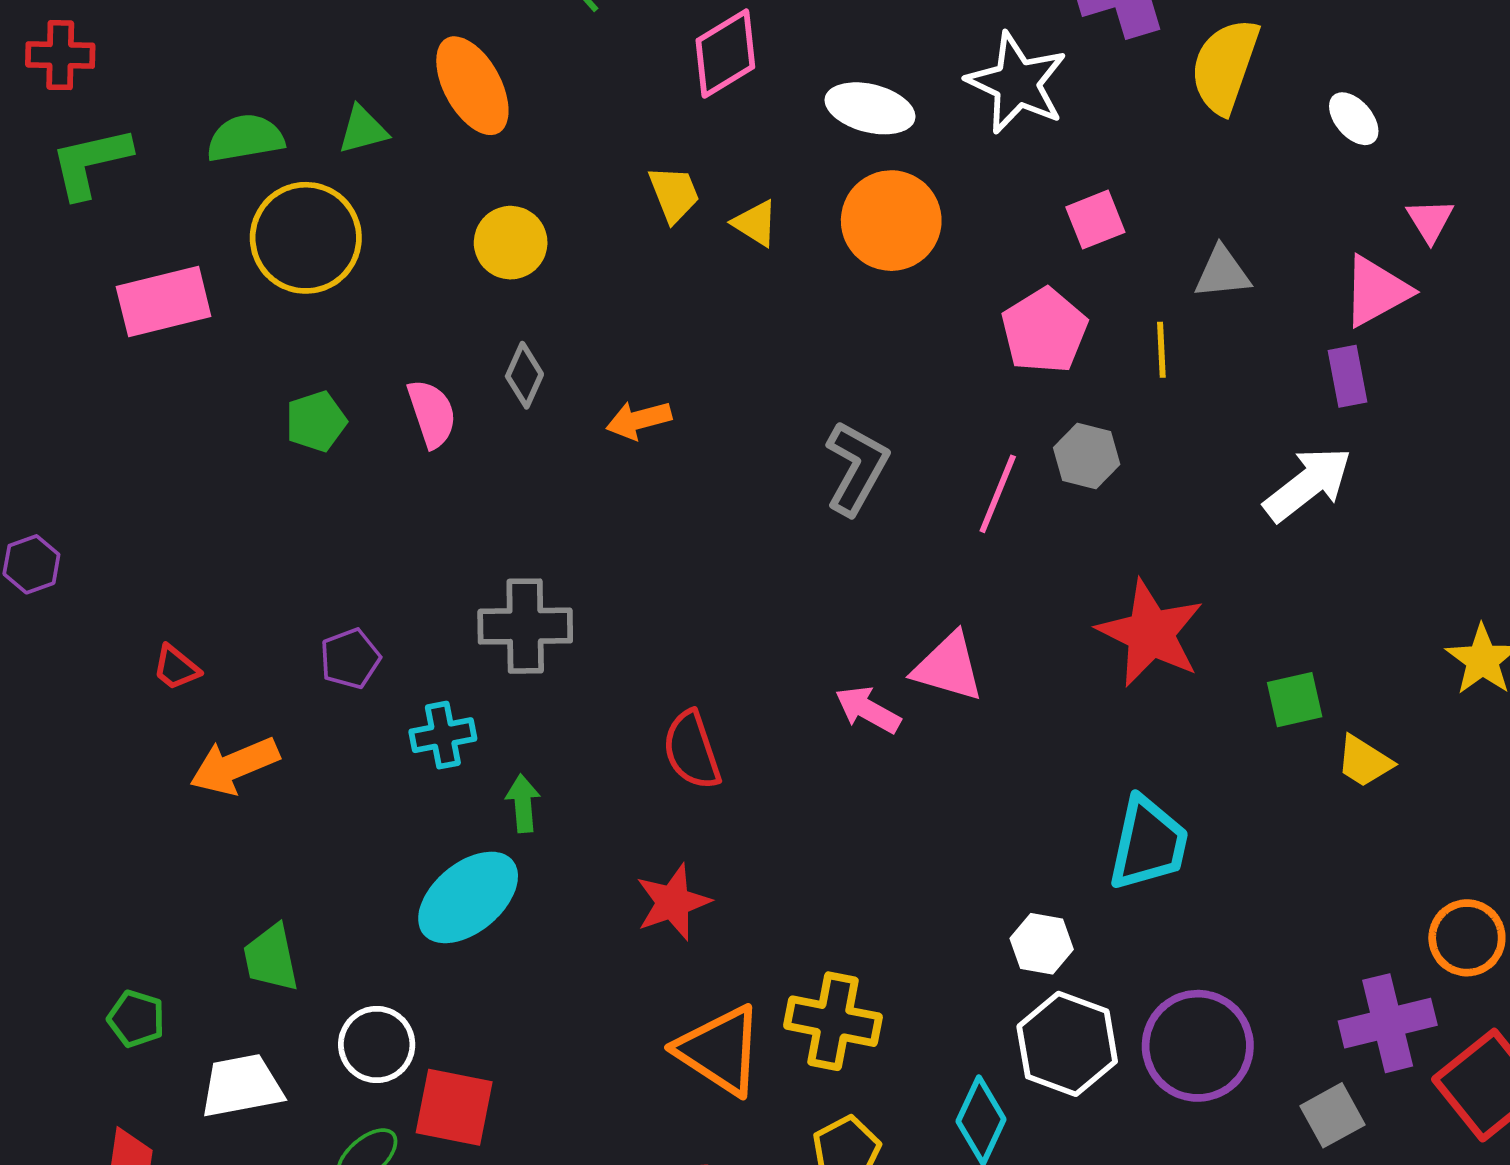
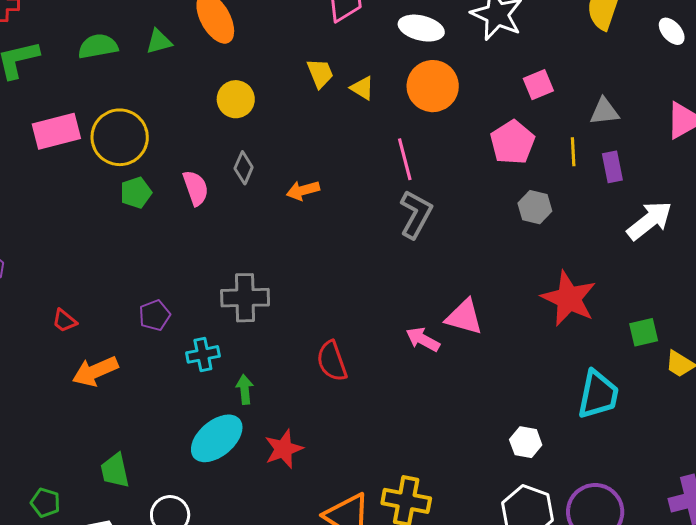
yellow circle: (306, 238) -> (120, 137), moved
purple rectangle: (1347, 376) -> (612, 167), moved
pink line: (998, 494) -> (405, 159), moved, turned -36
cyan trapezoid: (1148, 844) -> (598, 395), moved
red star: (673, 902) -> (284, 449), moved
white hexagon: (1042, 944) -> (526, 442), moved

